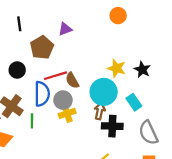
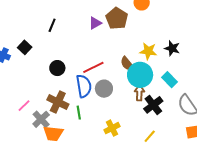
black line: (19, 24) -> (52, 25), turned 40
brown pentagon: (42, 47) -> (117, 18), moved
brown semicircle: (72, 80) -> (127, 64), moved
yellow cross: (67, 113) -> (112, 128), moved
black cross: (112, 126) -> (153, 105), turned -30

